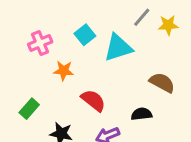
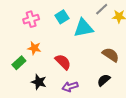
orange star: (64, 71) -> (34, 48), moved
black semicircle: (142, 114) -> (104, 80), moved, turned -40

